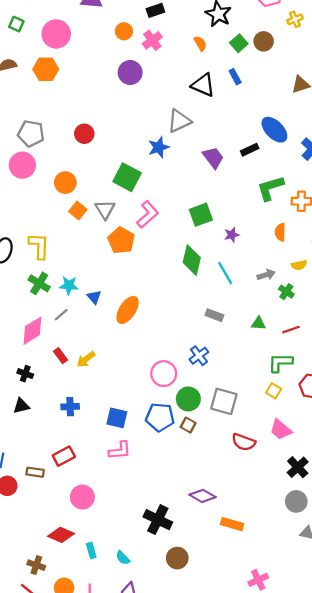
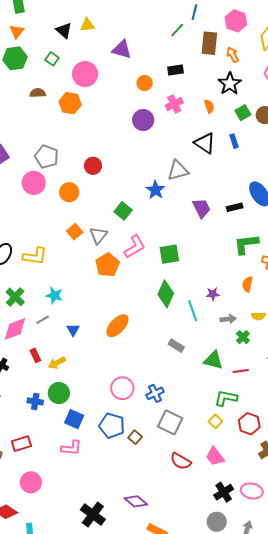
pink cross: (152, 40) -> (174, 104), moved
blue star: (159, 147) -> (156, 190), turned -30
green square: (127, 177) -> (123, 211), size x0.7
orange circle: (65, 183) -> (69, 192), moved
green square: (201, 215) -> (169, 254), moved
purple star: (232, 235) -> (213, 294), moved
yellow L-shape: (39, 246) -> (35, 256), turned 85
green cross: (39, 283) -> (15, 297), moved
blue triangle: (94, 297) -> (73, 330), moved
orange ellipse: (128, 310) -> (117, 326), moved
green triangle: (259, 323) -> (213, 360), size x1.5
blue cross: (199, 356) -> (155, 393), moved
green circle: (188, 399) -> (59, 393), moved

